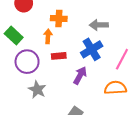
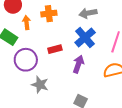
orange arrow: (48, 36) -> (27, 23), moved

